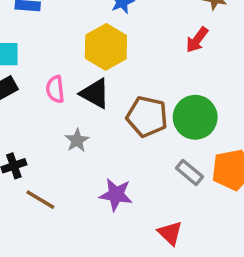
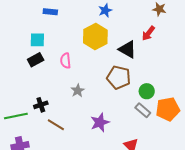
black triangle: (95, 94) -> (127, 49), moved
green circle: (195, 117) -> (147, 91), moved, size x0.6
purple star: (116, 195) -> (100, 122), turned -30

